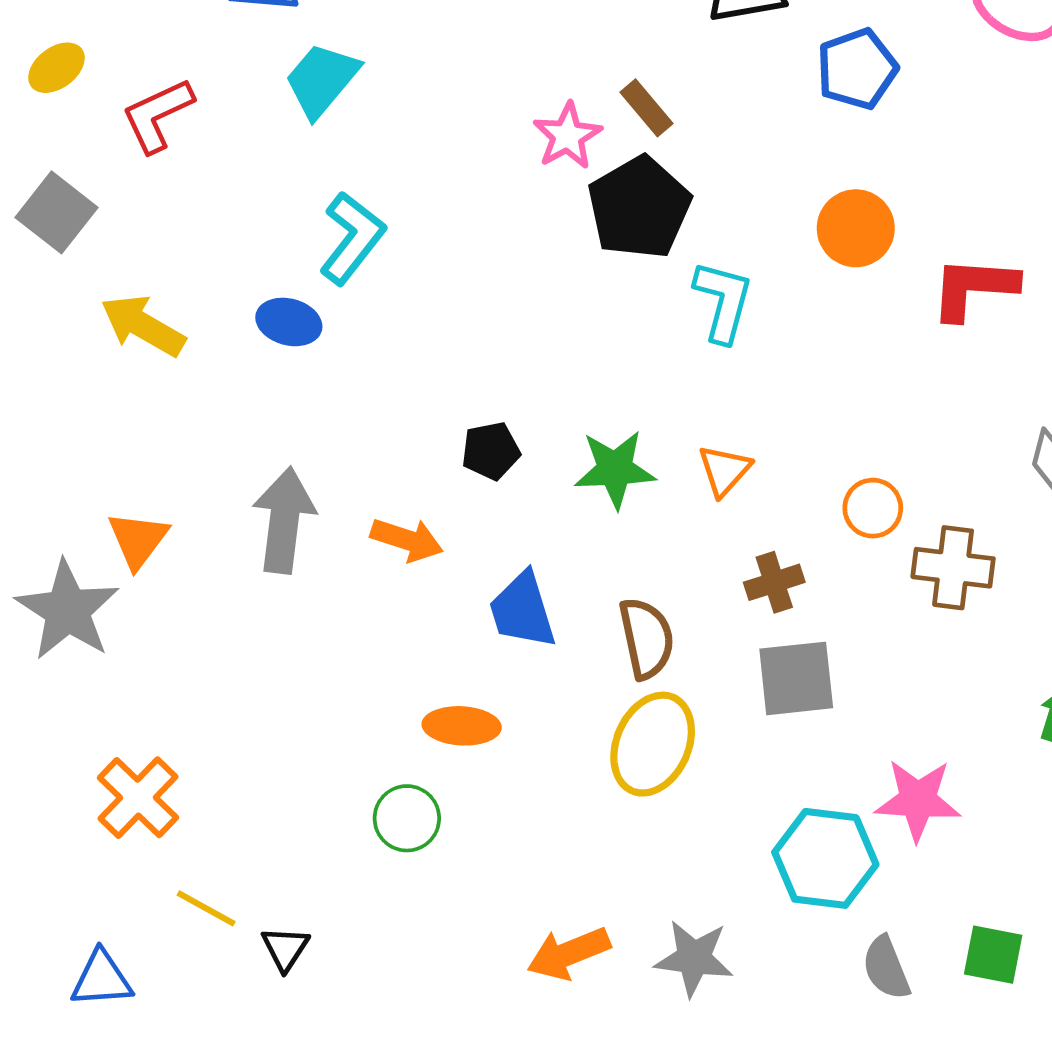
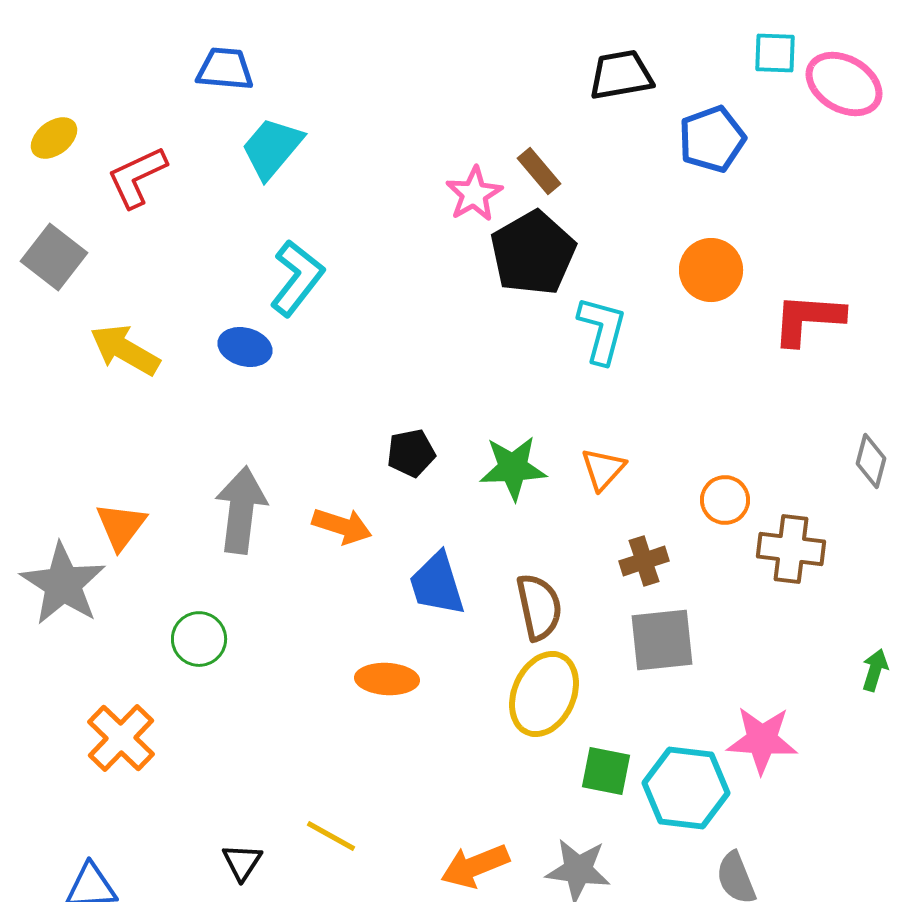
green circle: (407, 818) -> (199, 639), moved
yellow line: (206, 908) -> (331, 836), moved
green square: (993, 955) -> (606, 771), moved

